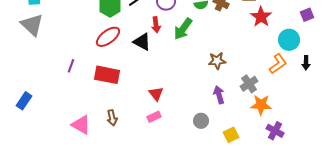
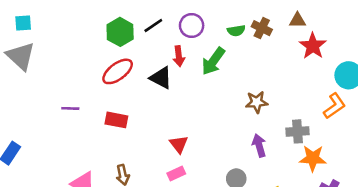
purple line: (71, 66) -> (70, 108), turned 72
red rectangle: (107, 75) -> (116, 120), size x0.7
gray cross: (249, 84) -> (297, 131), turned 30

